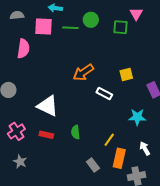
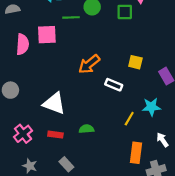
pink square: (43, 27) -> (47, 35), moved
yellow square: (126, 74) -> (135, 62), turned 32
green semicircle: (75, 132) -> (86, 129), turned 96
yellow line: (109, 140) -> (129, 119), moved
gray rectangle: (93, 165) -> (66, 164), moved

